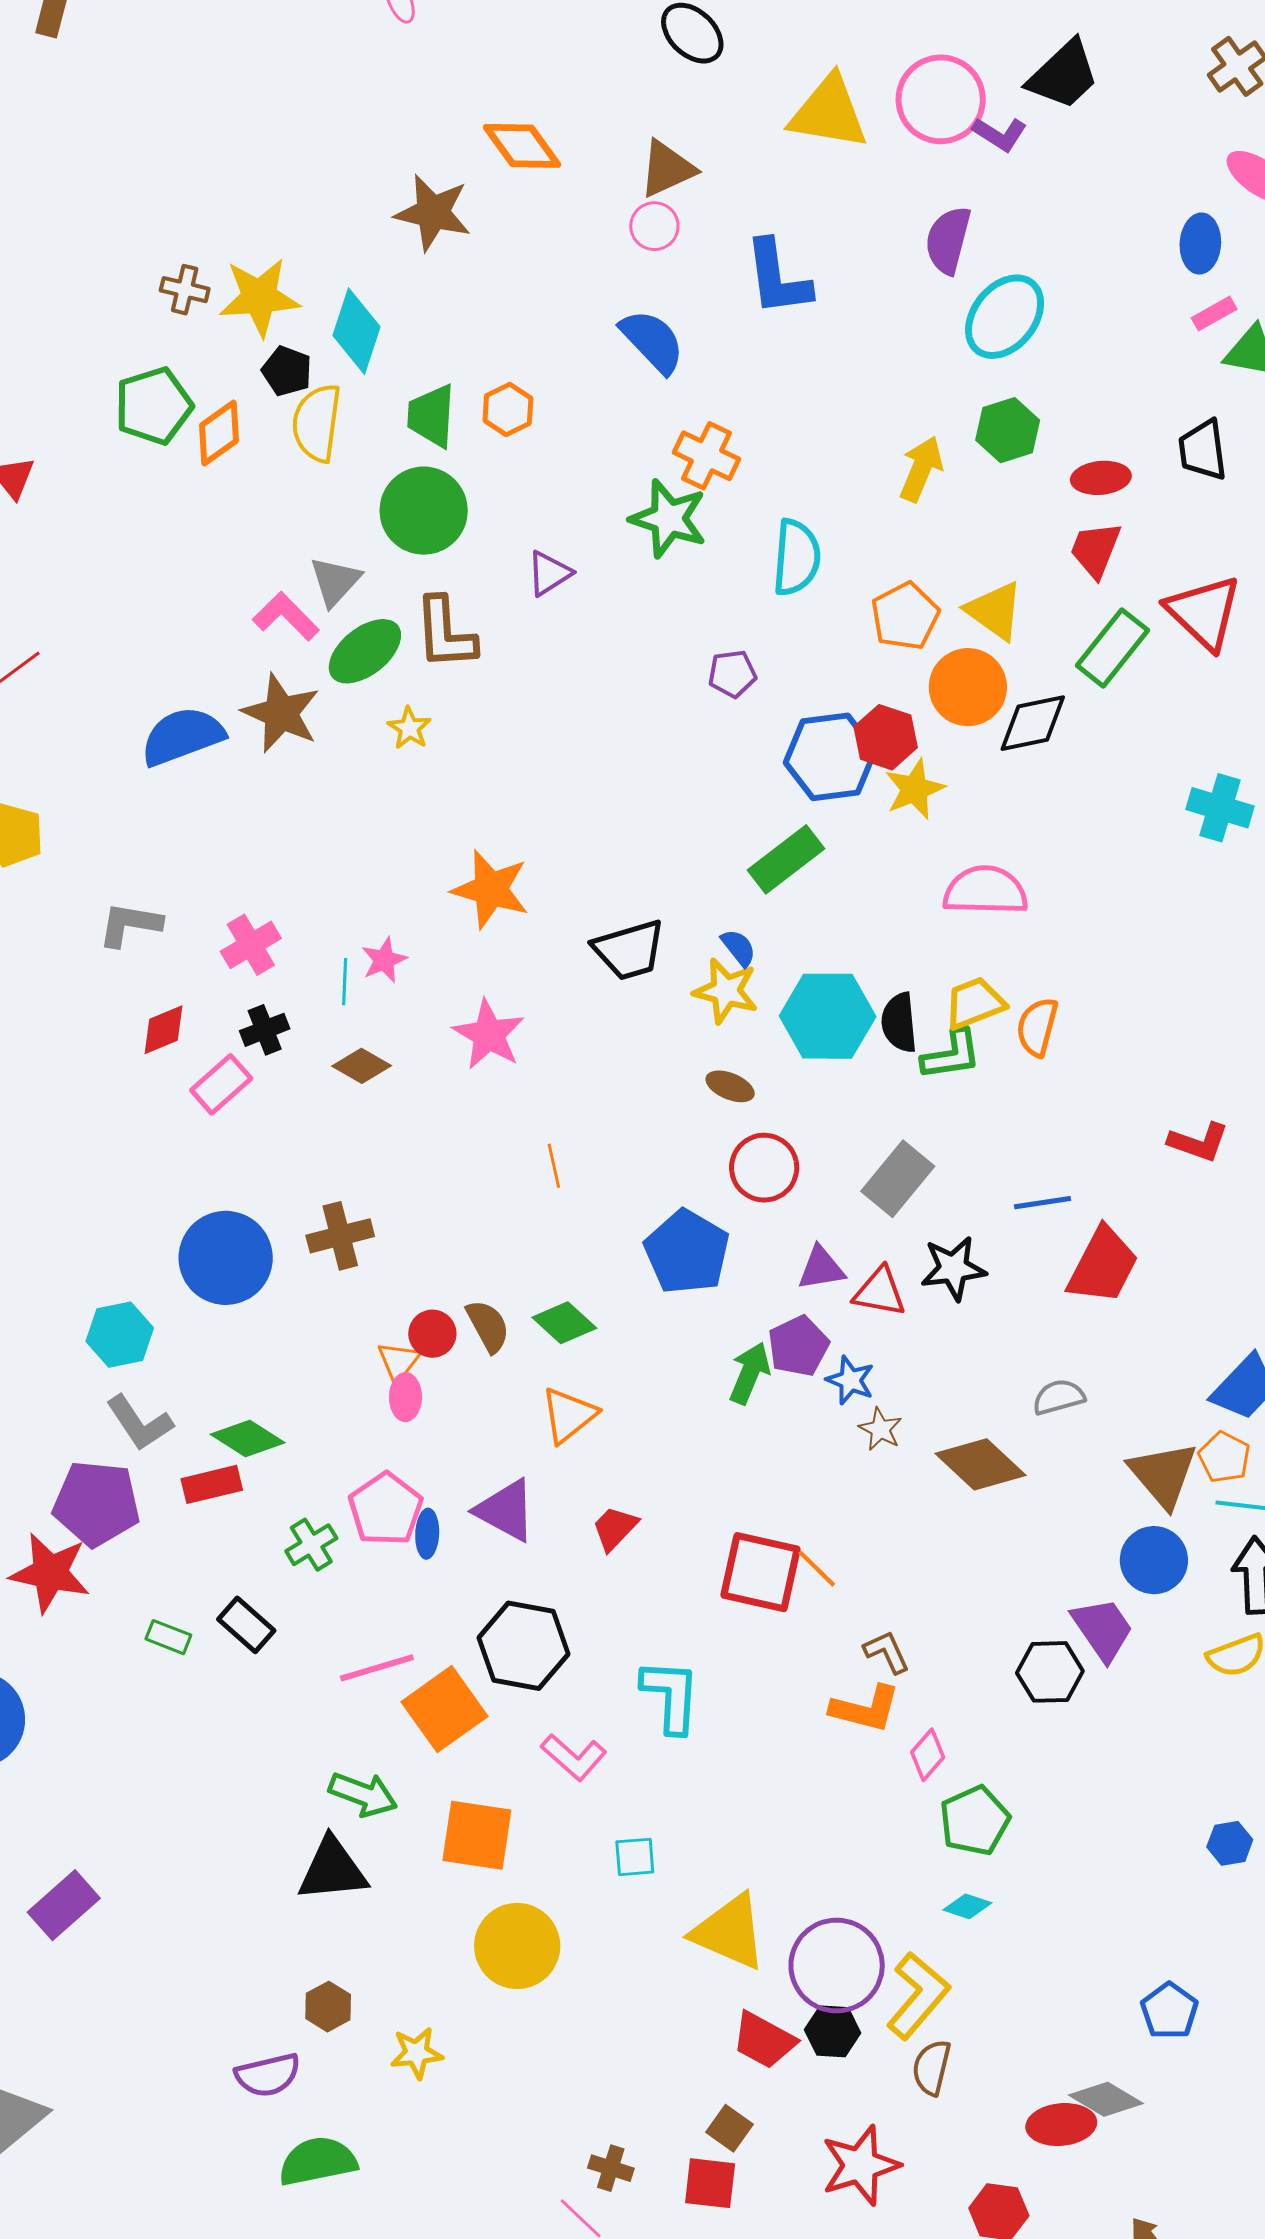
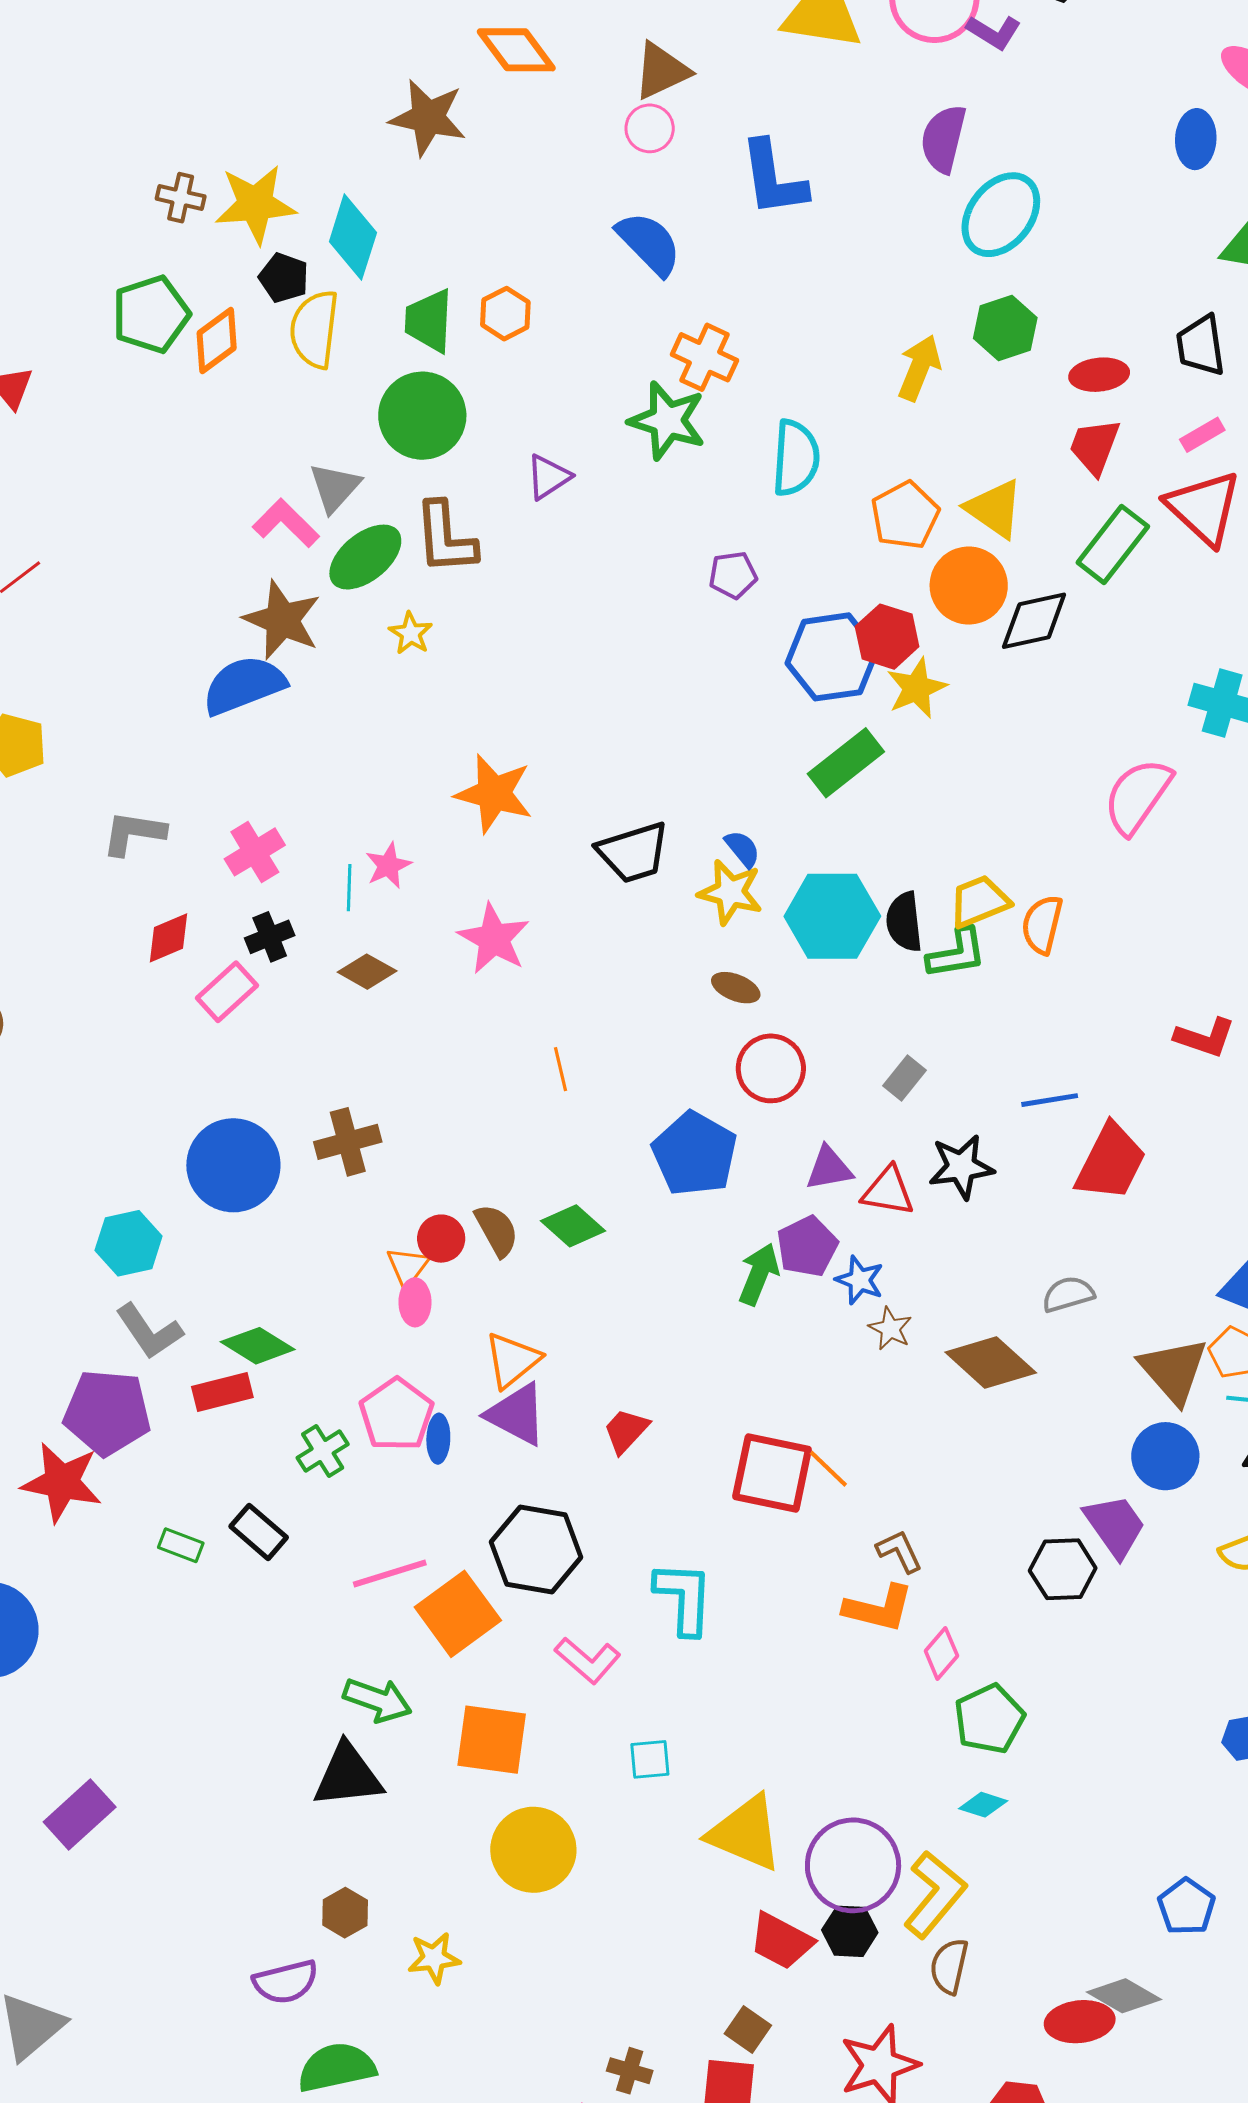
pink rectangle: (1214, 313) -> (1202, 435), moved
blue semicircle: (182, 736) -> (244, 685), moved
green rectangle: (786, 859) -> (846, 763), moved
pink semicircle: (985, 891) -> (1138, 796), moved, turned -56
gray rectangle: (898, 1179) -> (905, 1078), size x0.6
orange triangle: (569, 1415) -> (512, 1360), moved

